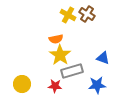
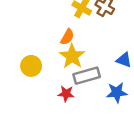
orange semicircle: (56, 39) -> (67, 37), turned -48
yellow circle: (22, 84) -> (31, 66), moved

